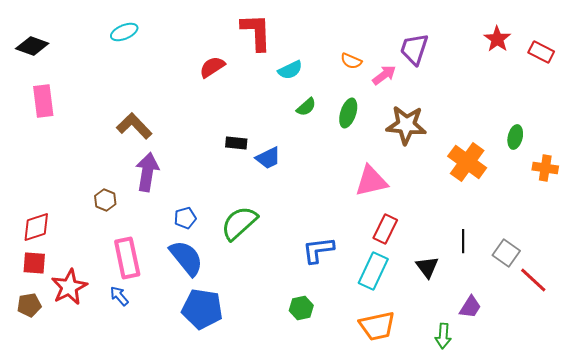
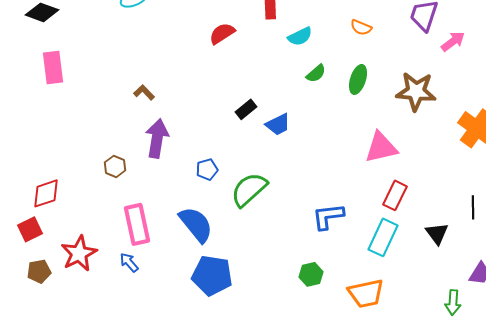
pink arrow: (384, 75) -> (453, 41), moved
brown L-shape: (134, 126) -> (144, 92), size x0.6
black rectangle: (236, 143) -> (246, 109), turned -45
blue pentagon: (185, 218) -> (207, 169), moved
red square: (34, 263) -> (30, 229), moved, turned -30
orange trapezoid: (377, 326) -> (366, 293), moved

